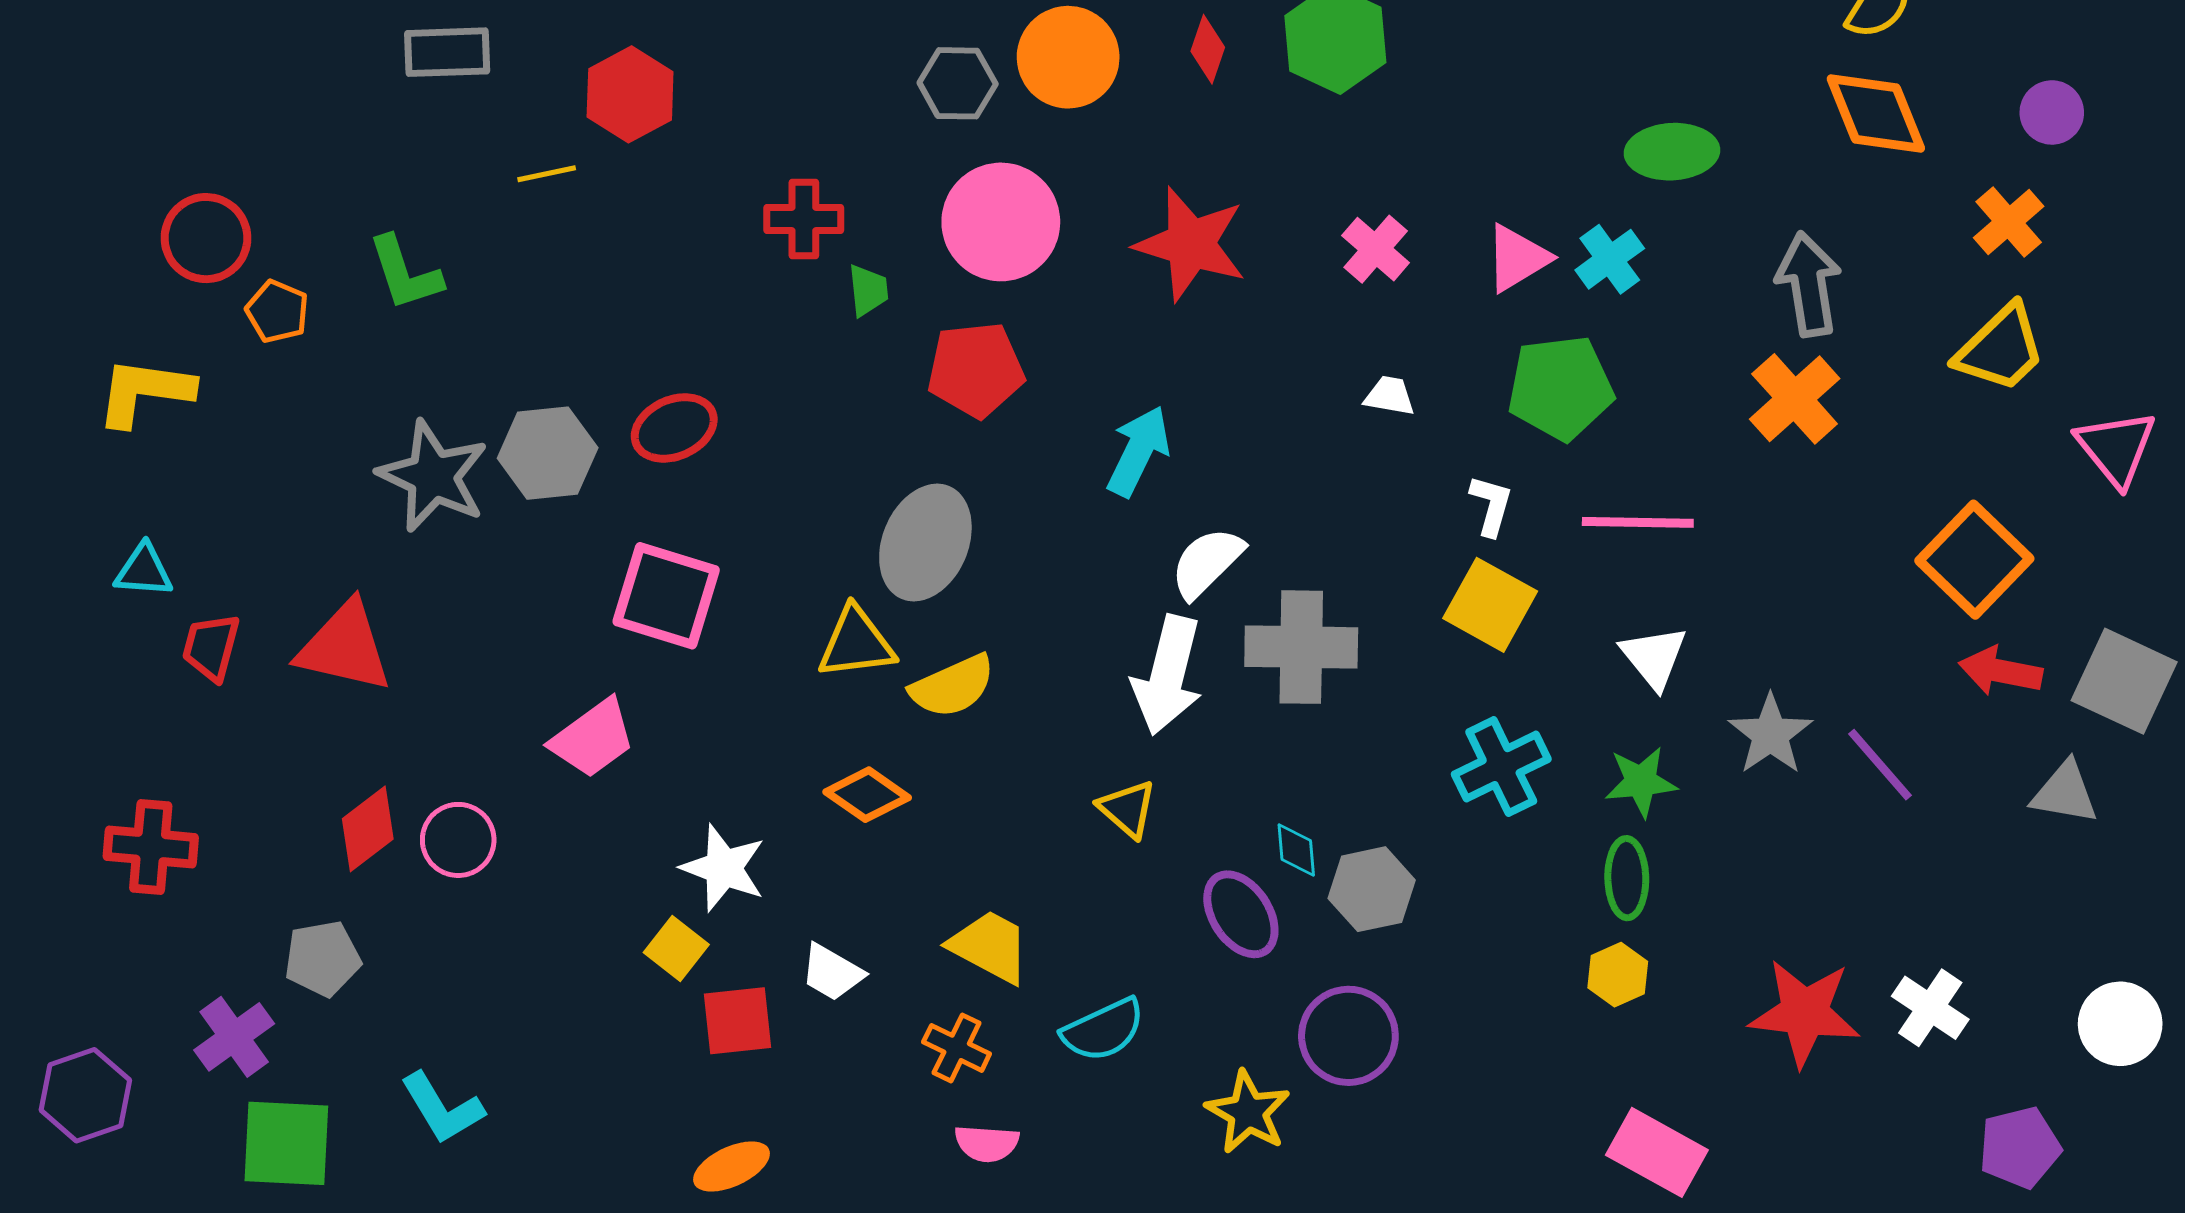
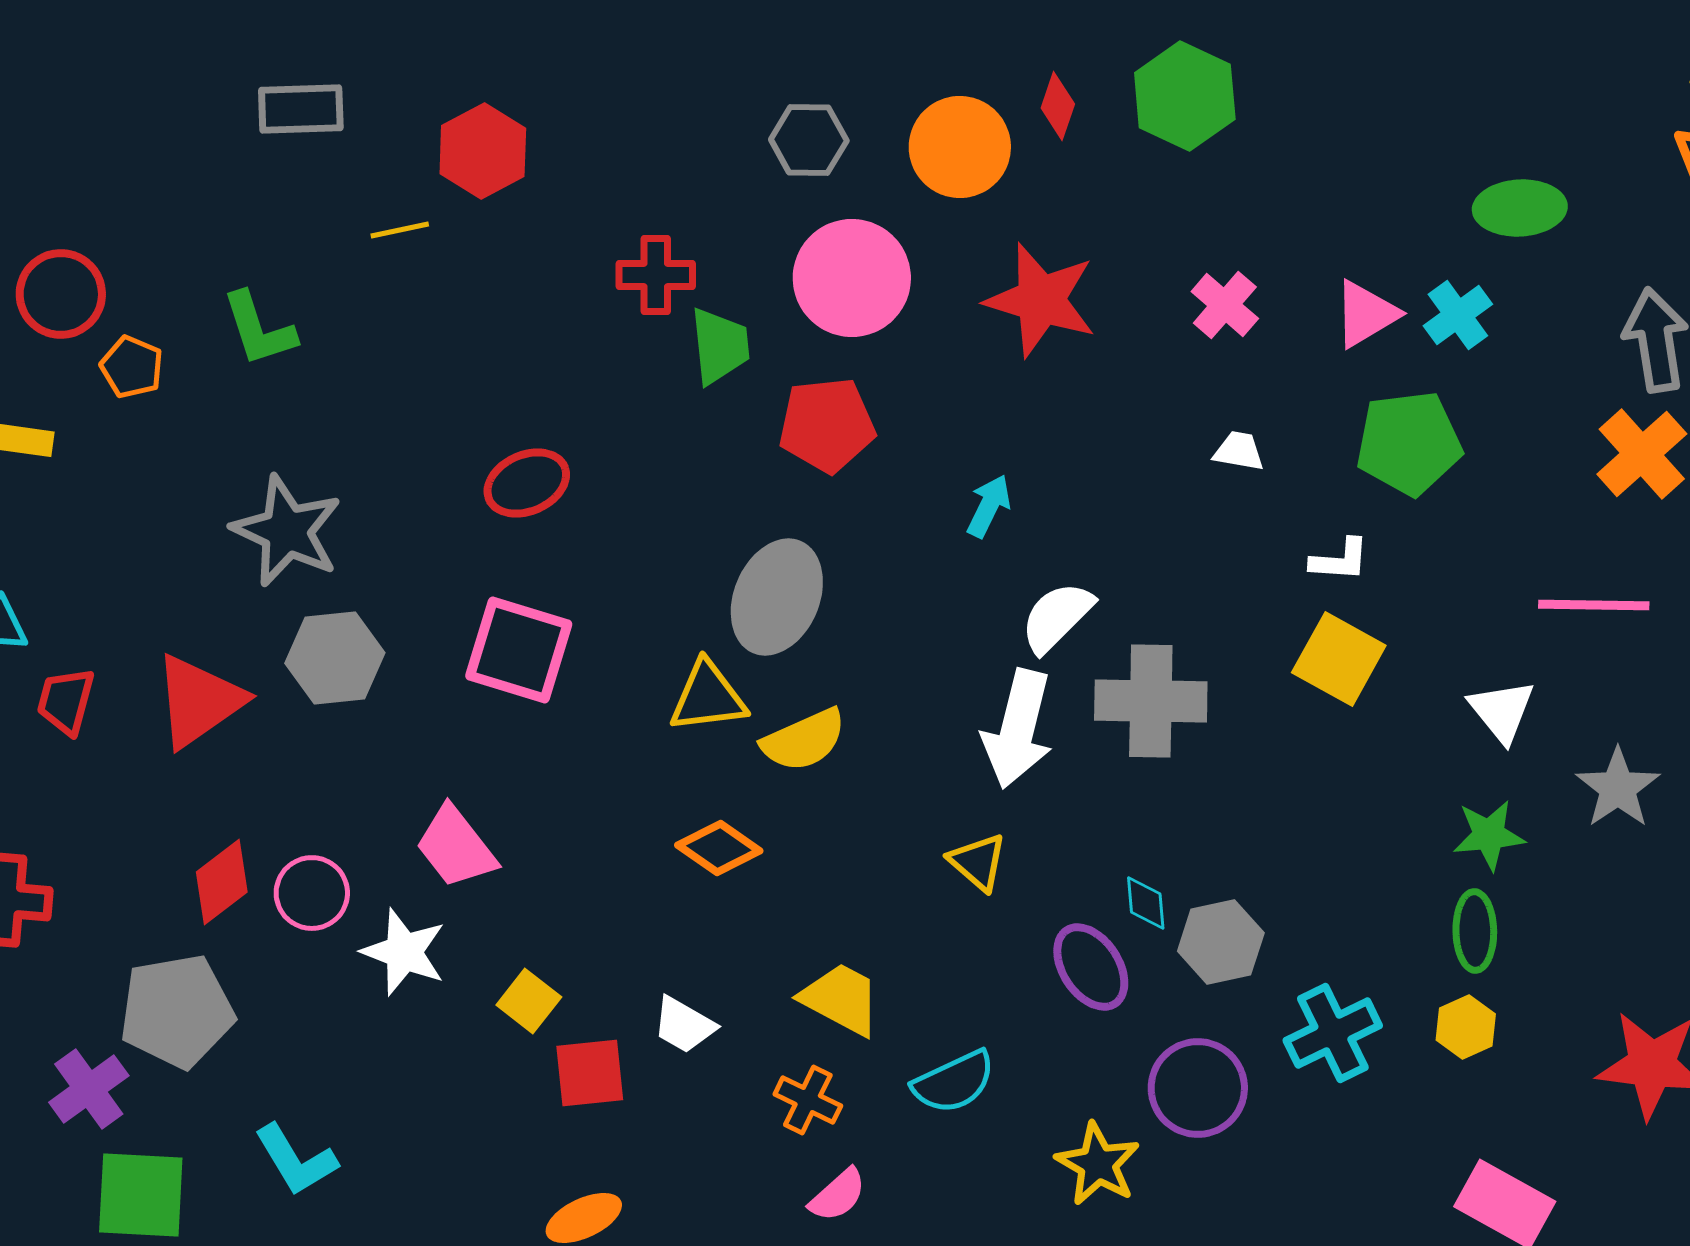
orange circle: (1068, 57) -> (960, 147), moved
green trapezoid: (868, 290) -> (720, 346), size x1.5
cyan arrow: (1138, 451) -> (989, 506), size x0.7
gray hexagon: (548, 453) -> (335, 658), moved
white L-shape: (1491, 505) -> (1340, 560), turned 78
pink line: (1638, 522) -> (1594, 605), moved
red triangle: (345, 647) -> (199, 701), turned -48
pink trapezoid: (593, 738) -> (456, 847), moved, turned 88
cyan cross: (1501, 767) -> (1333, 1033), moved
white star: (723, 868) -> (404, 952), moved
gray pentagon: (323, 959) -> (177, 1011), size x1.5
pink semicircle: (987, 1143) -> (838, 1195), turned -46

